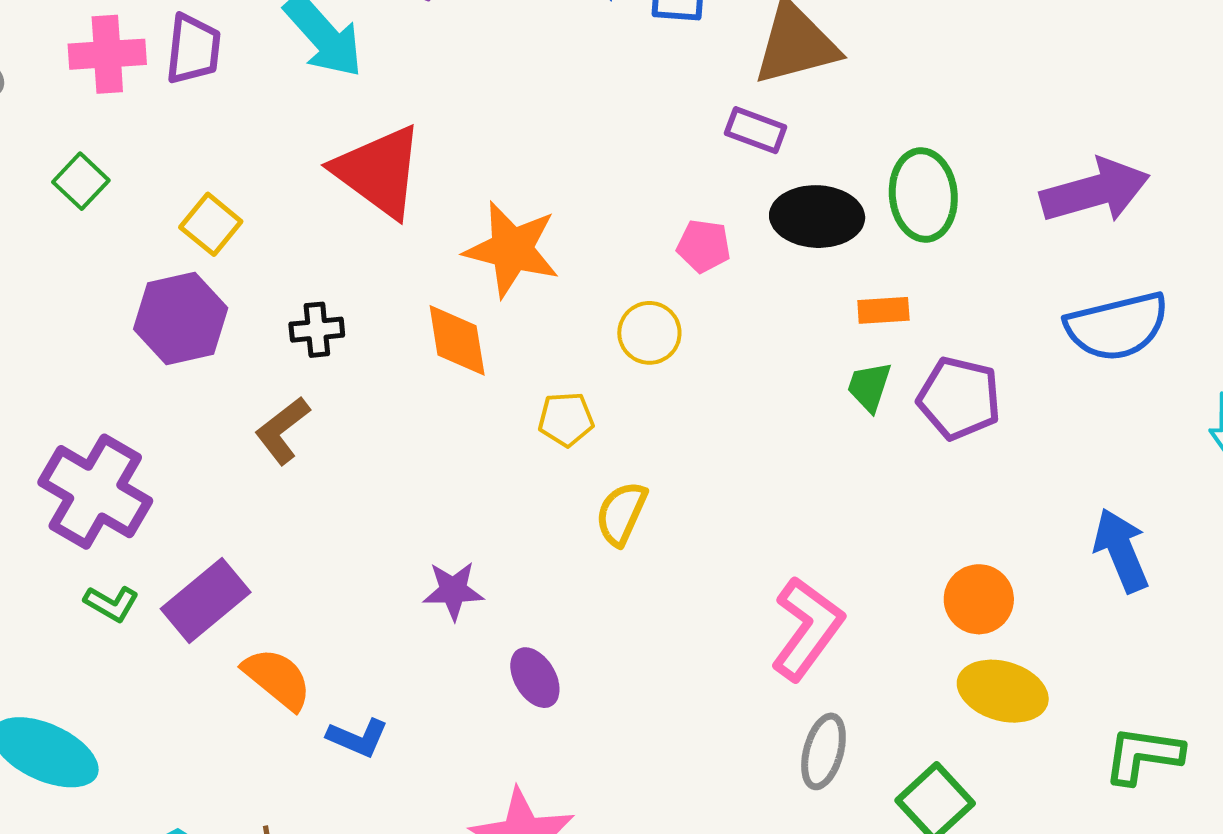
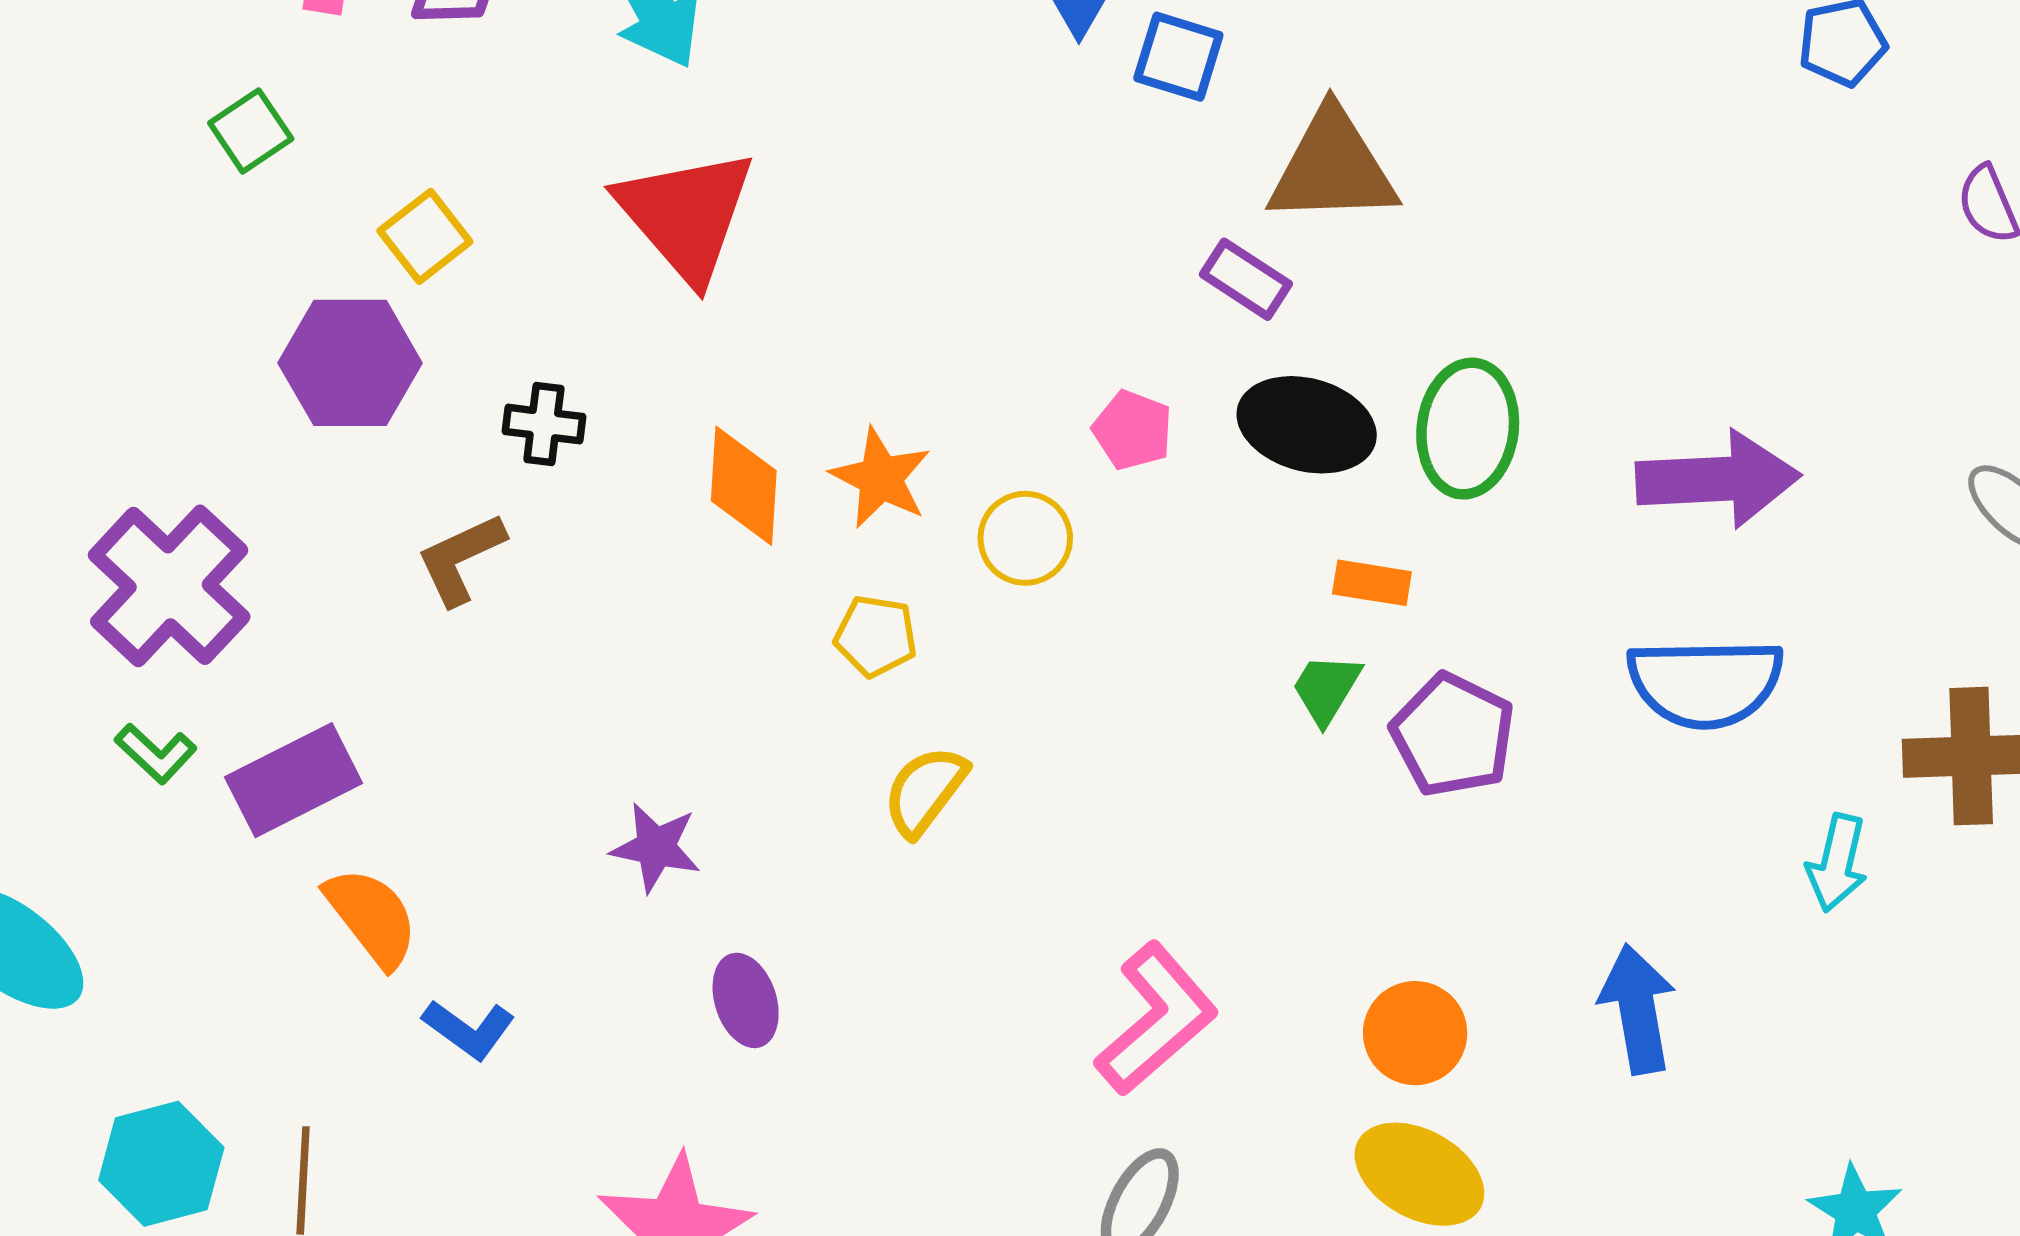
orange star: (512, 249) -> (881, 478), moved, size x0.7

